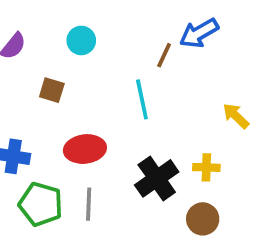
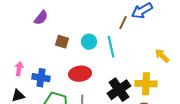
cyan circle: (81, 40) -> (89, 42), moved
yellow cross: (206, 167) -> (146, 84), size x1.5

